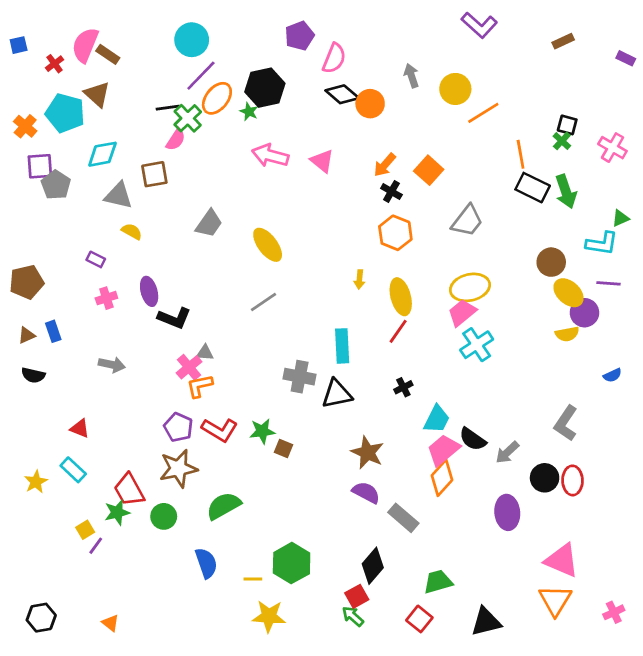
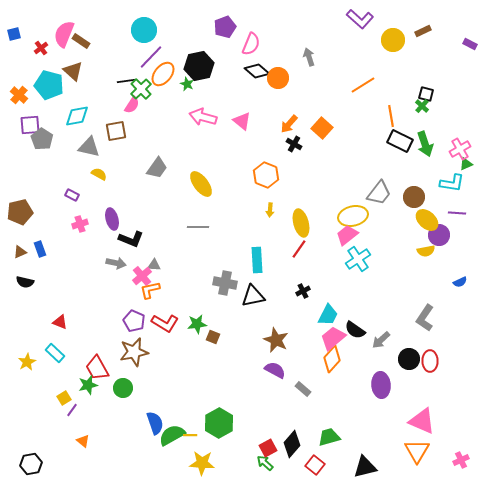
yellow circle: (455, 89) -> (393, 40), moved
pink cross: (612, 148) -> (460, 149), moved, turned 30
gray trapezoid: (467, 221) -> (379, 193), moved
orange hexagon: (395, 233) -> (266, 175), moved
gray line: (264, 302) -> (198, 227), turned 35
gray arrow: (112, 365) -> (116, 263), moved
green semicircle: (224, 506) -> (172, 435), moved
gray rectangle: (403, 518) -> (303, 389), size x0.7
black diamond: (373, 566) -> (292, 444), moved
orange triangle: (110, 623) -> (83, 441), moved

